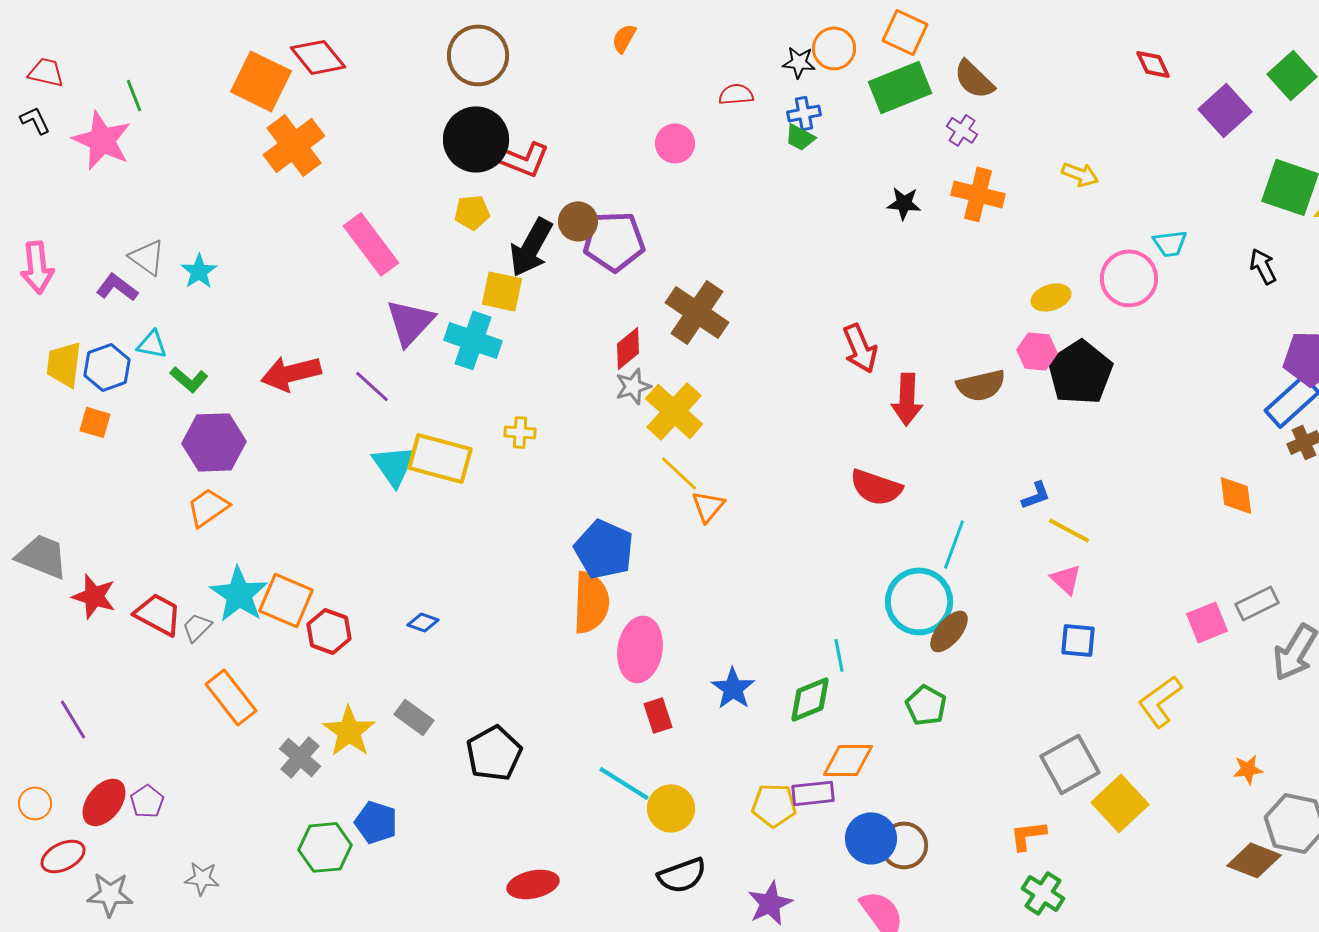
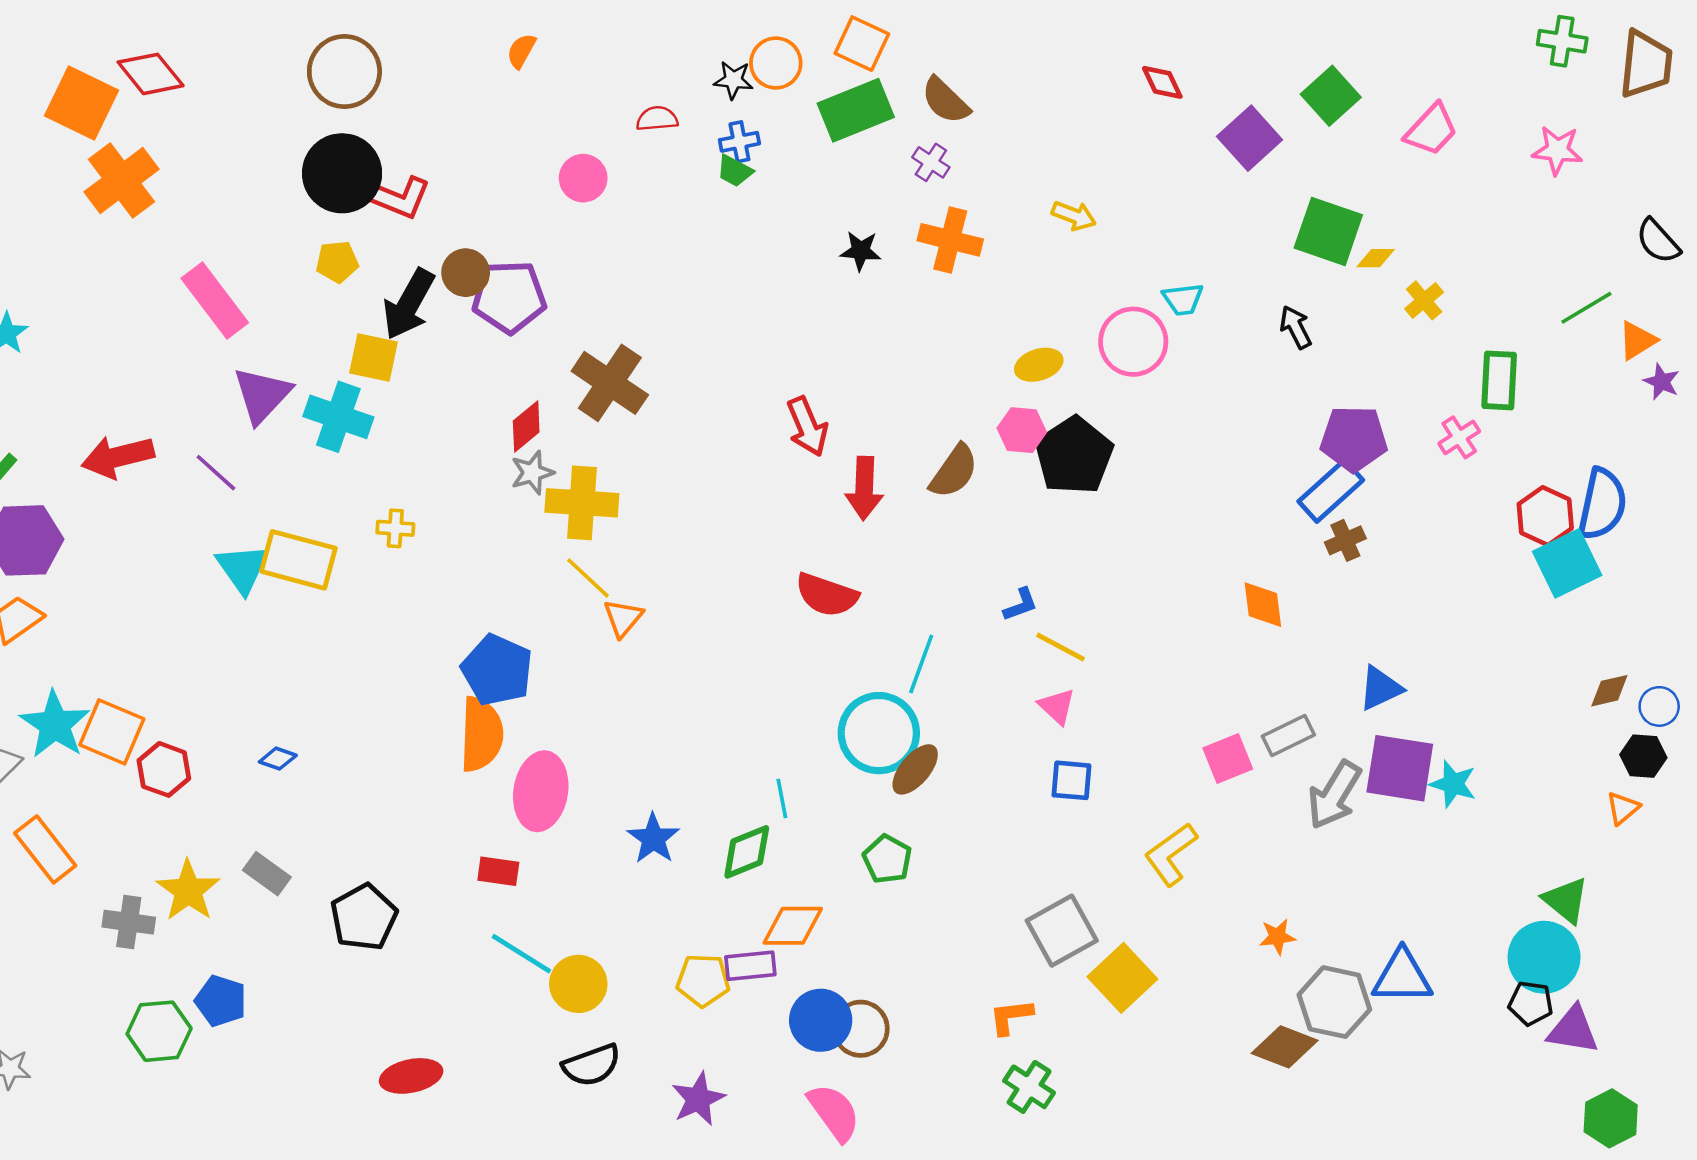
brown semicircle: (981, 385) -> (954, 471), turned -42
yellow cross: (674, 411) -> (582, 503), turned -38
red rectangle: (658, 715) -> (498, 871), moved, turned -64
gray cross: (300, 757) -> (129, 922), turned -33

